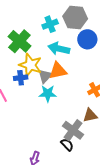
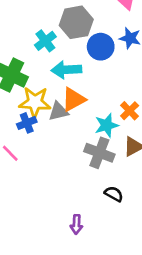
gray triangle: (45, 76) -> (59, 111), turned 49
cyan star: (48, 94) -> (107, 125), moved
gray cross: (73, 130) -> (99, 153), moved

